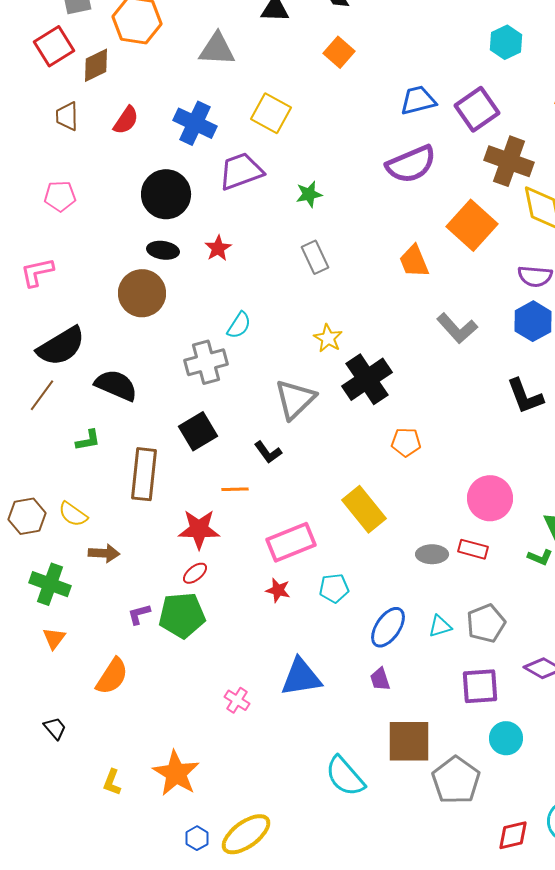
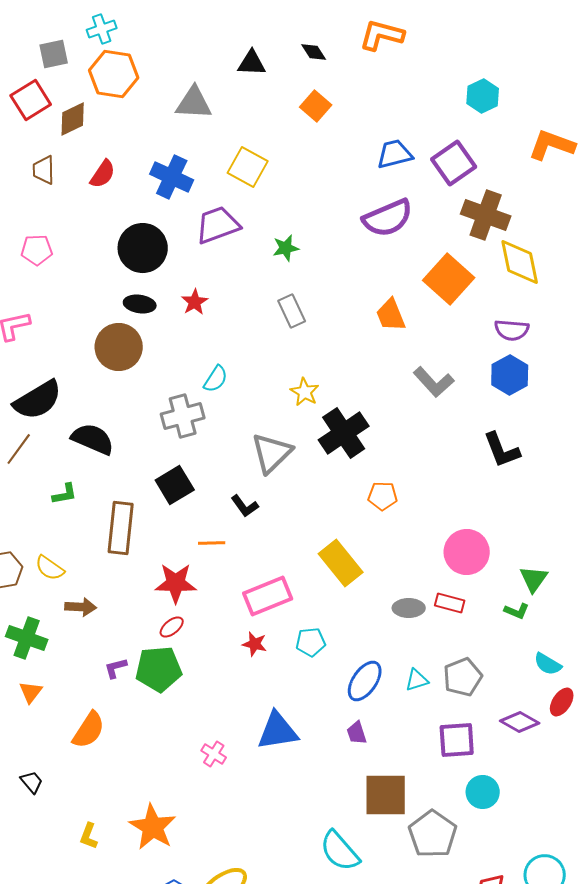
cyan semicircle: (345, 776) -> (340, 851), moved

